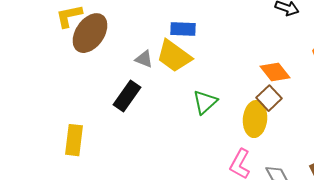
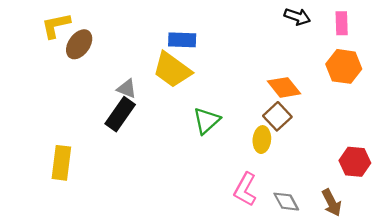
brown ellipse: (90, 33) -> (79, 44), size x0.7
gray triangle: (144, 59) -> (127, 89), moved
yellow ellipse: (255, 119) -> (262, 140), size x0.7

